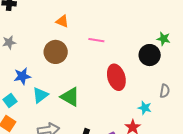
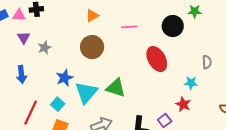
orange triangle: (62, 21) -> (92, 16), turned -40
black circle: (150, 55) -> (173, 26), moved
cyan triangle: (40, 95) -> (86, 93), size x1.4

